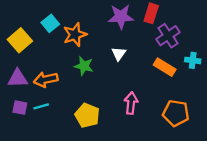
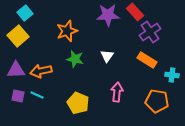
red rectangle: (151, 13) -> (135, 12), turned -60
cyan square: (50, 23) -> (25, 13), moved
white triangle: (119, 54) -> (107, 56), moved
cyan cross: (193, 60) -> (172, 75), moved
cyan line: (41, 106) -> (37, 95), turned 40

